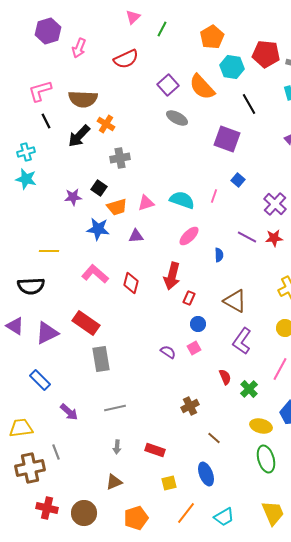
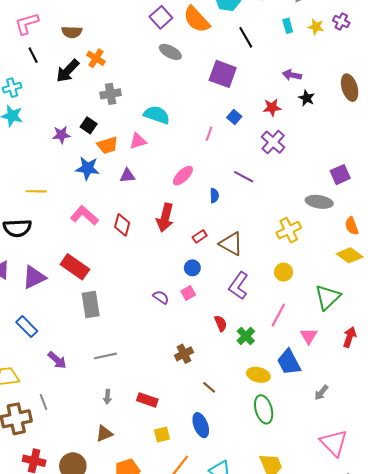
brown semicircle: (83, 99) -> (72, 32), size x0.7
cyan semicircle: (182, 200) -> (157, 115), moved
red star: (274, 238) -> (272, 107), moved
red rectangle: (189, 298) -> (200, 236), moved, turned 32

